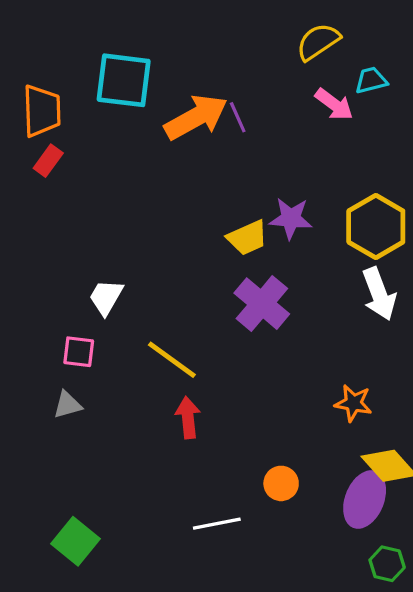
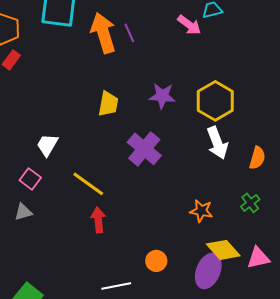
orange arrow: (196, 117) -> (103, 33), turned -78
yellow trapezoid: (247, 238) -> (108, 104), moved, turned -56
pink square: (79, 352) -> (30, 179), turned 30

